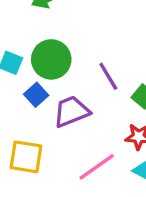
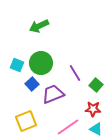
yellow square: (26, 157) -> (26, 121), turned -30

